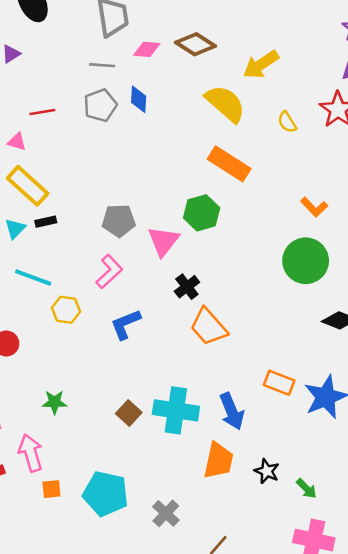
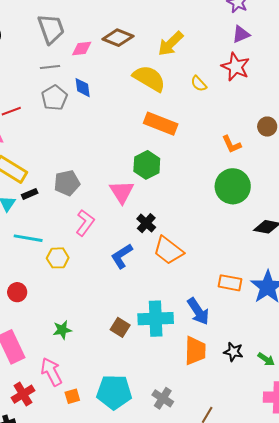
orange L-shape: (314, 207) -> (231, 144), turned 30
gray pentagon: (119, 221) -> (67, 183), moved
blue L-shape: (126, 324) -> (122, 256), moved

